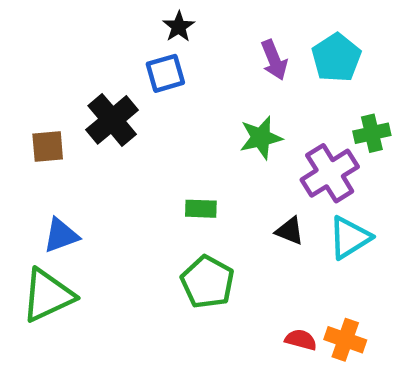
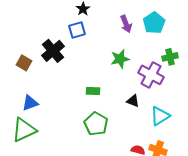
brown square: (48, 147) -> (24, 63), turned 35
purple cross: (330, 173) -> (151, 75), turned -30
cyan triangle: (350, 238) -> (160, 116), moved

